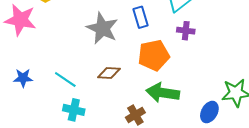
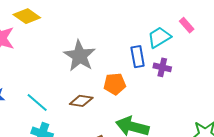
blue rectangle: (141, 17) -> (138, 57), moved
orange pentagon: (154, 55) -> (115, 84), moved, size x0.7

